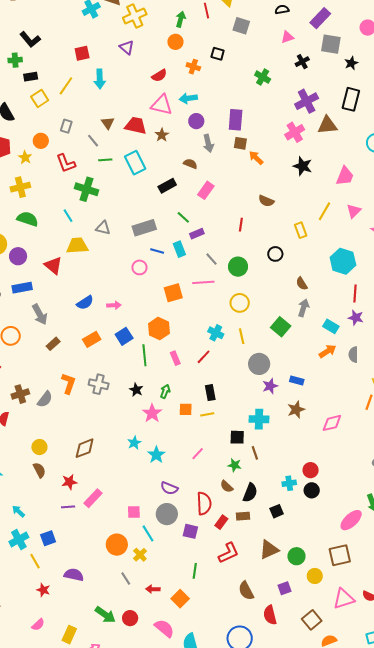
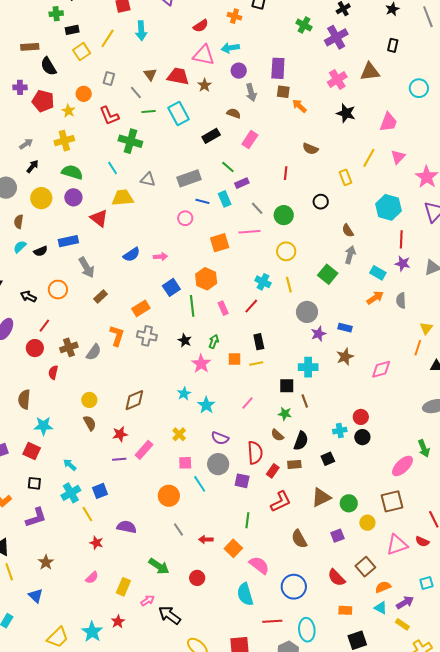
black rectangle: (351, 99) -> (393, 45), size x0.6
purple cross: (307, 101) -> (336, 37), moved
purple circle: (18, 256) -> (73, 197), moved
orange rectangle: (92, 339) -> (141, 308), moved
yellow cross: (140, 555) -> (179, 434), moved
red semicircle: (270, 615) -> (337, 578), moved, turned -30
red circle: (130, 618) -> (197, 578), moved
pink semicircle: (164, 628) -> (259, 565), moved

